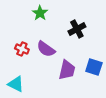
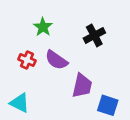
green star: (40, 13) -> (43, 27), moved
blue square: (94, 67) -> (108, 105), moved

